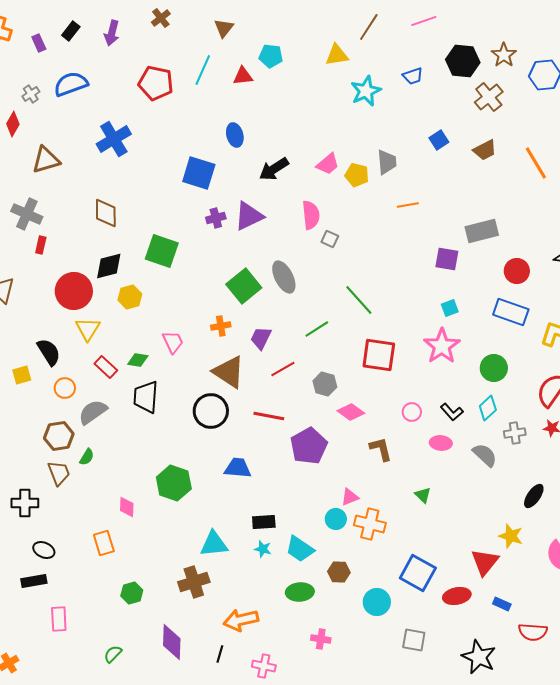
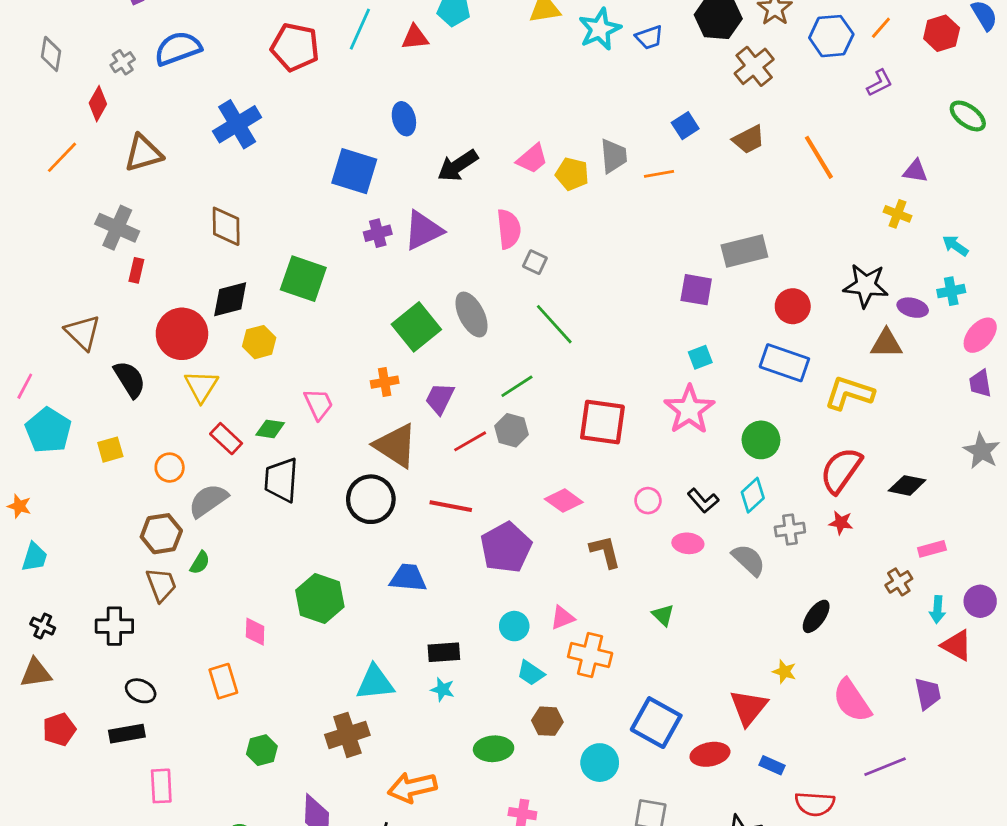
cyan star: (366, 91) -> (600, 29), moved
orange line: (408, 205) -> (659, 174), moved
green line: (359, 300) -> (554, 324), moved
black semicircle: (49, 352) -> (130, 379), moved
gray hexagon: (325, 384) -> (511, 430), moved
cyan circle: (336, 519) -> (514, 626), moved
yellow star: (511, 536) -> (784, 672), size x0.7
cyan trapezoid: (300, 549) -> (531, 673), moved, size x0.7

